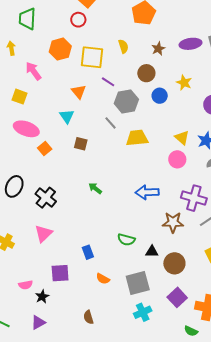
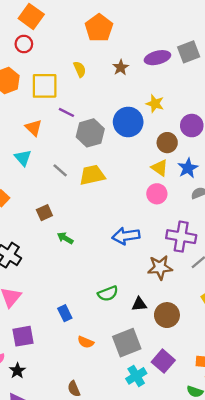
brown circle: (146, 73) -> (167, 143), moved
blue circle: (160, 96) -> (128, 122), size x1.6
gray line: (111, 123) -> (60, 170), moved
yellow trapezoid: (137, 138) -> (92, 175), moved
brown square: (81, 144) -> (44, 213), moved, turned -32
green semicircle: (126, 240) -> (108, 294), turned -30
purple square: (60, 273) -> (23, 336), moved
purple square: (177, 297) -> (163, 361), moved

